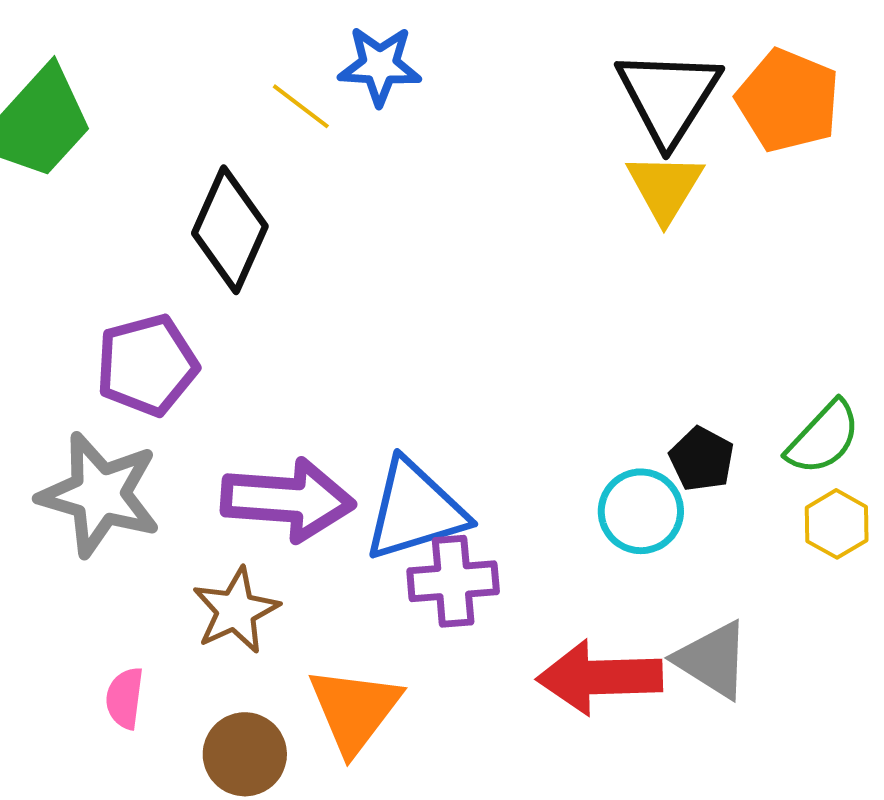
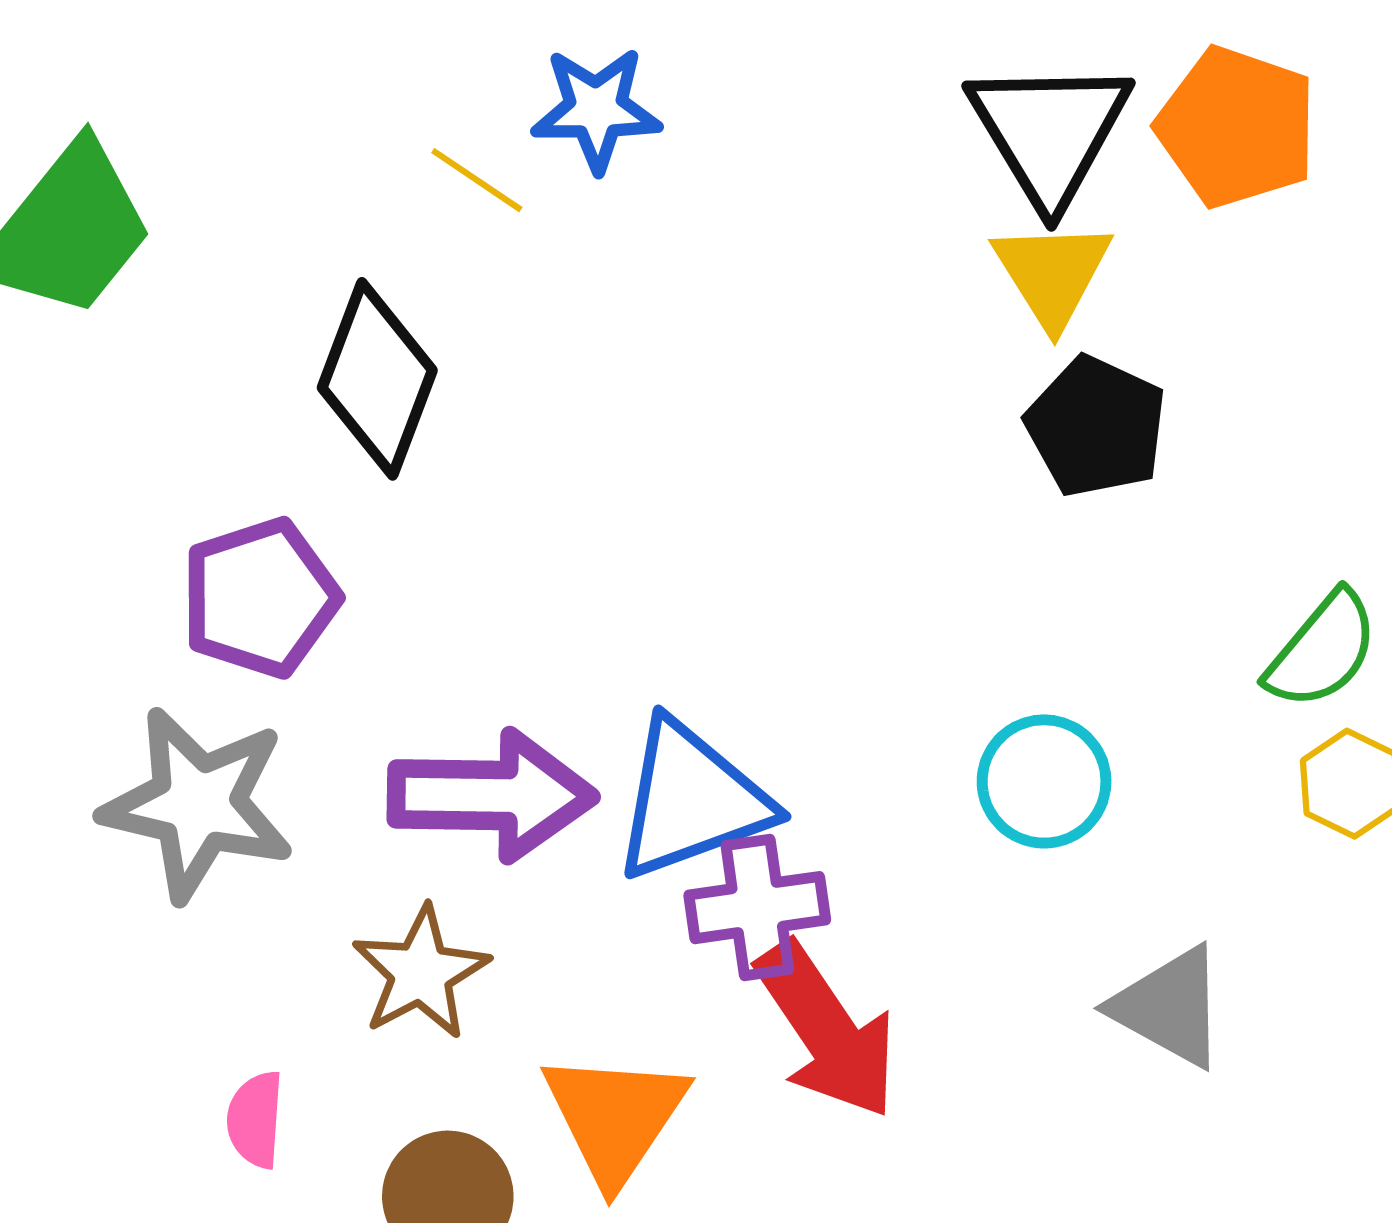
black pentagon: (702, 459) -> (1096, 427), moved, size x1.4
red arrow: (600, 677) -> (827, 1030), moved, turned -119

